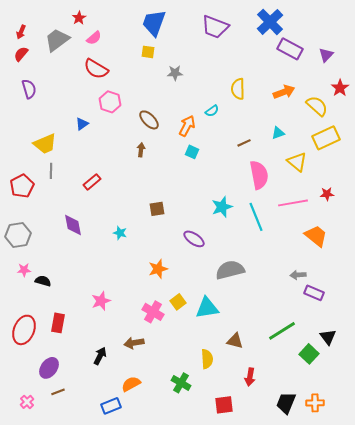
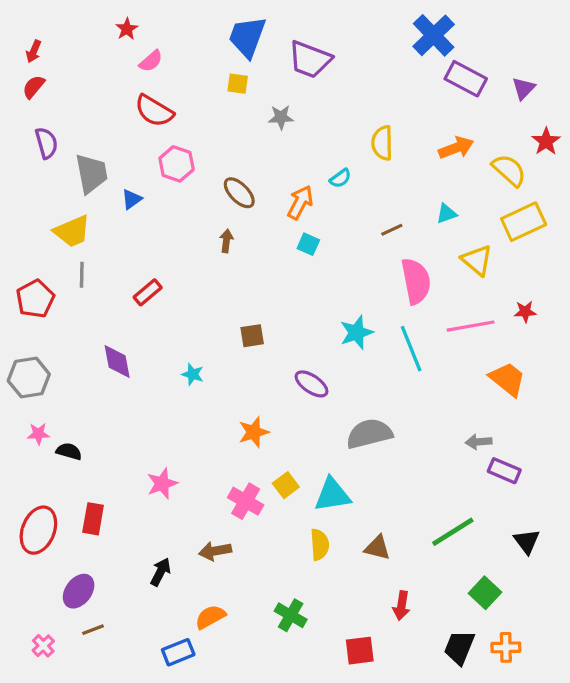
purple trapezoid: (215, 27) -> (310, 59), moved
gray trapezoid: (57, 40) -> (91, 173), moved, turned 116
green square: (309, 354) -> (485, 593), moved
yellow semicircle: (207, 359) -> (320, 545), moved

